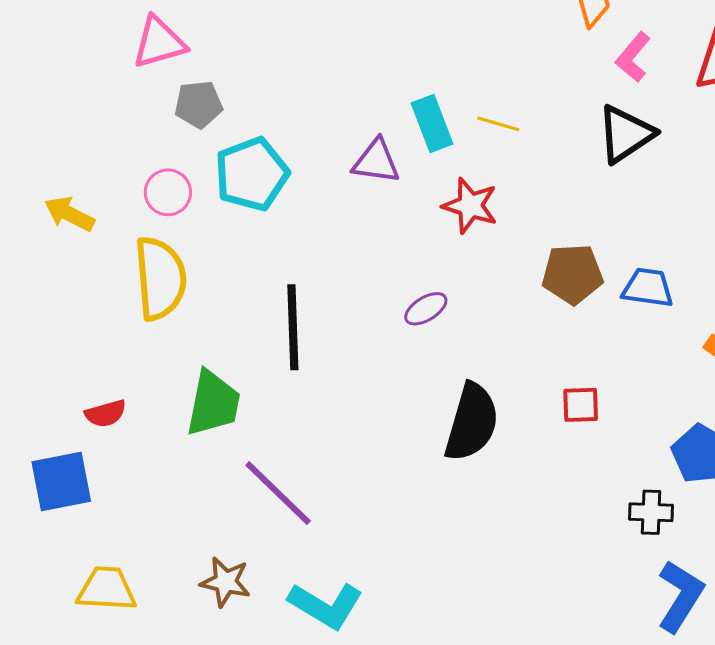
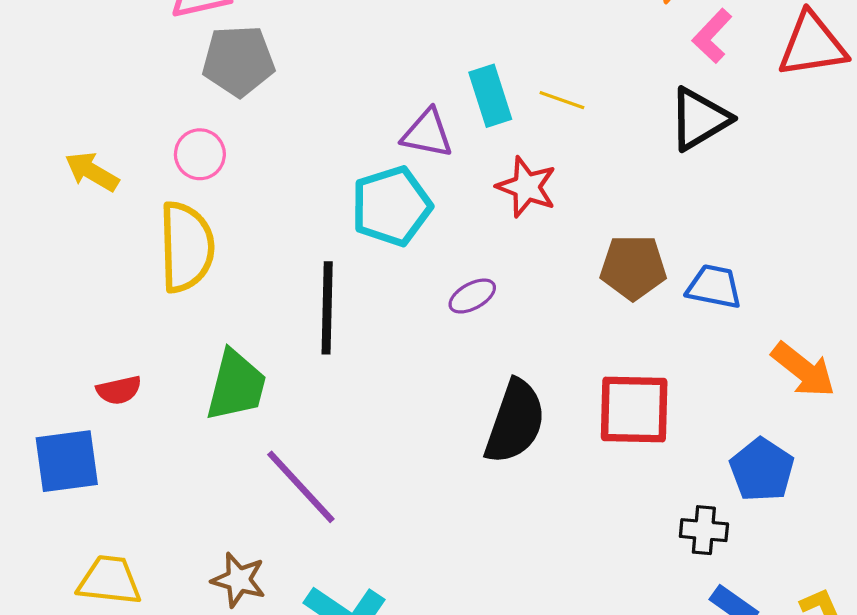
gray pentagon: (199, 104) -> (238, 61), size x1.4
cyan pentagon: (252, 174) -> (391, 206), moved
red square: (581, 405) -> (634, 410), size x1.8

